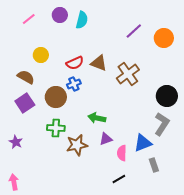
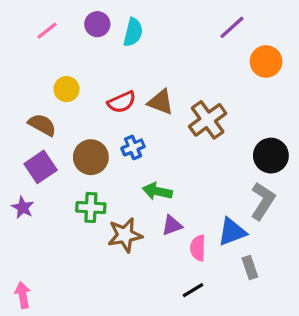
purple line: (134, 31) -> (232, 27), moved
blue cross: (74, 84) -> (133, 147), moved
purple star: (16, 142) -> (23, 207), moved

